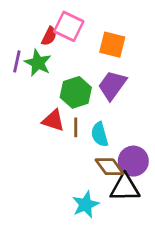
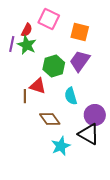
red semicircle: (49, 36) -> (27, 30), moved
brown line: (76, 127) -> (25, 96), moved
brown diamond: (109, 167) -> (50, 119), moved
black triangle: (125, 188) -> (89, 134), turned 30

